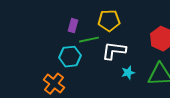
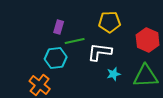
yellow pentagon: (109, 21) -> (110, 22), moved

